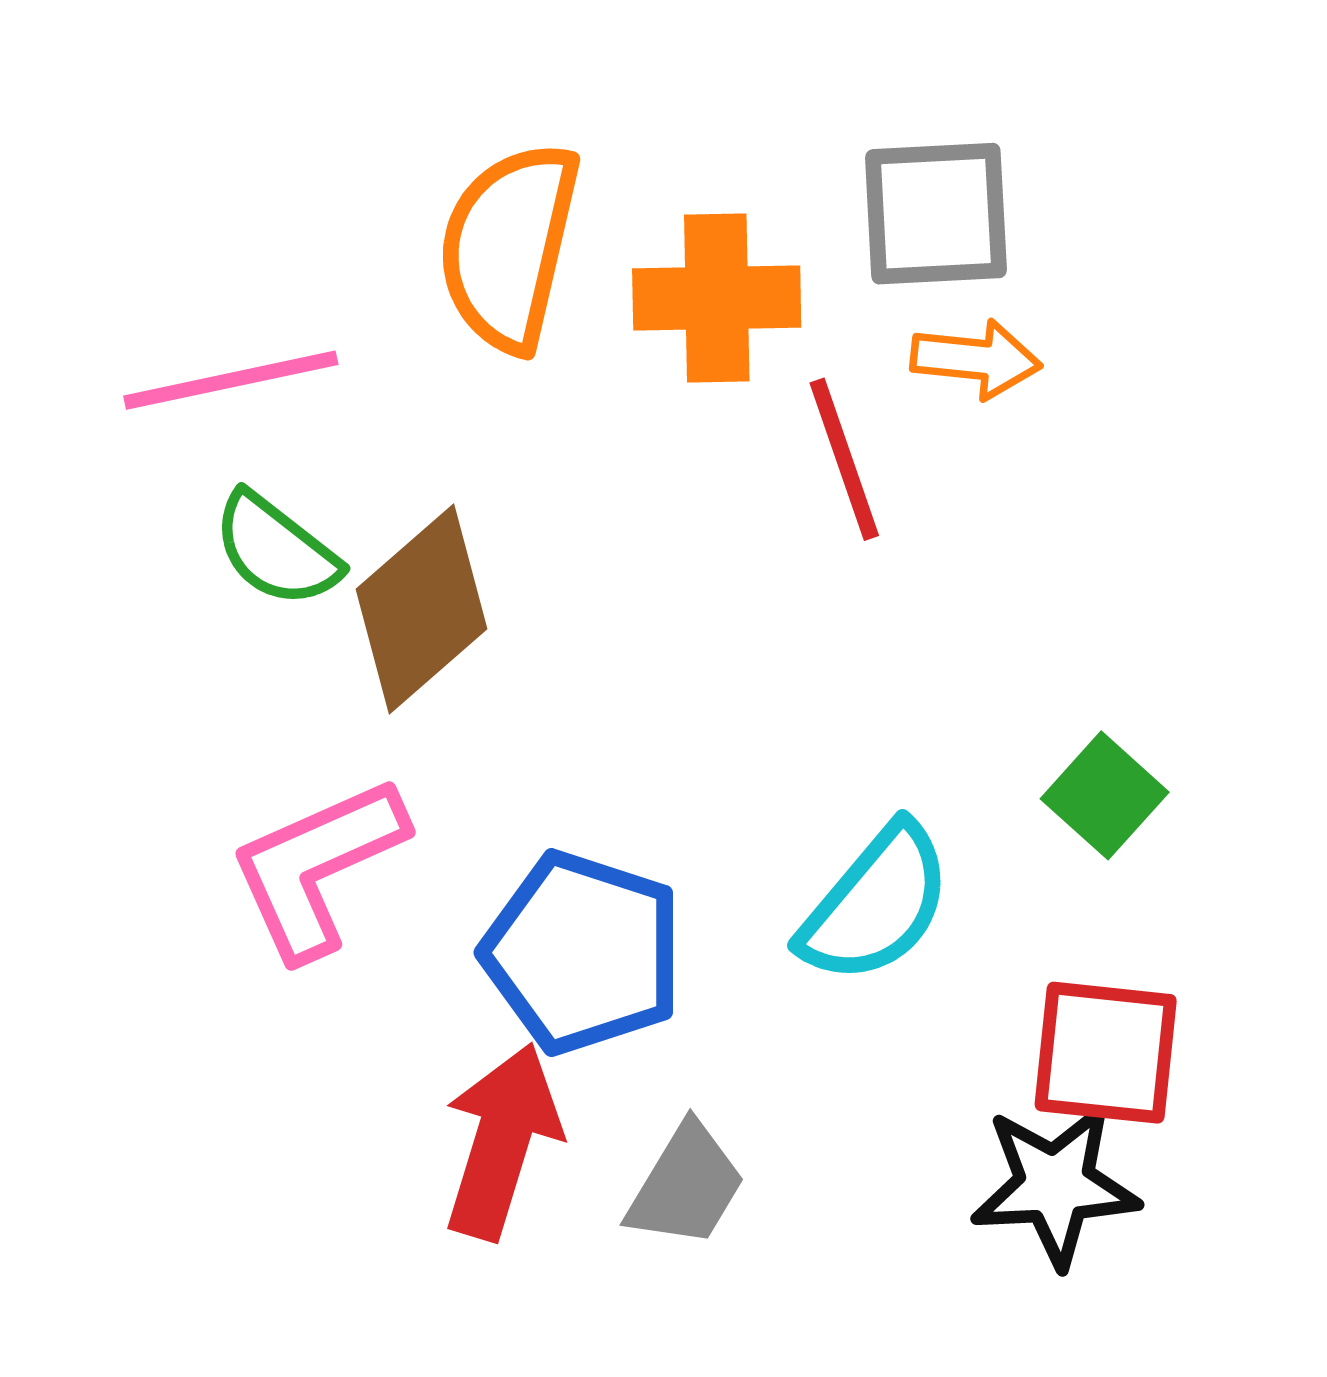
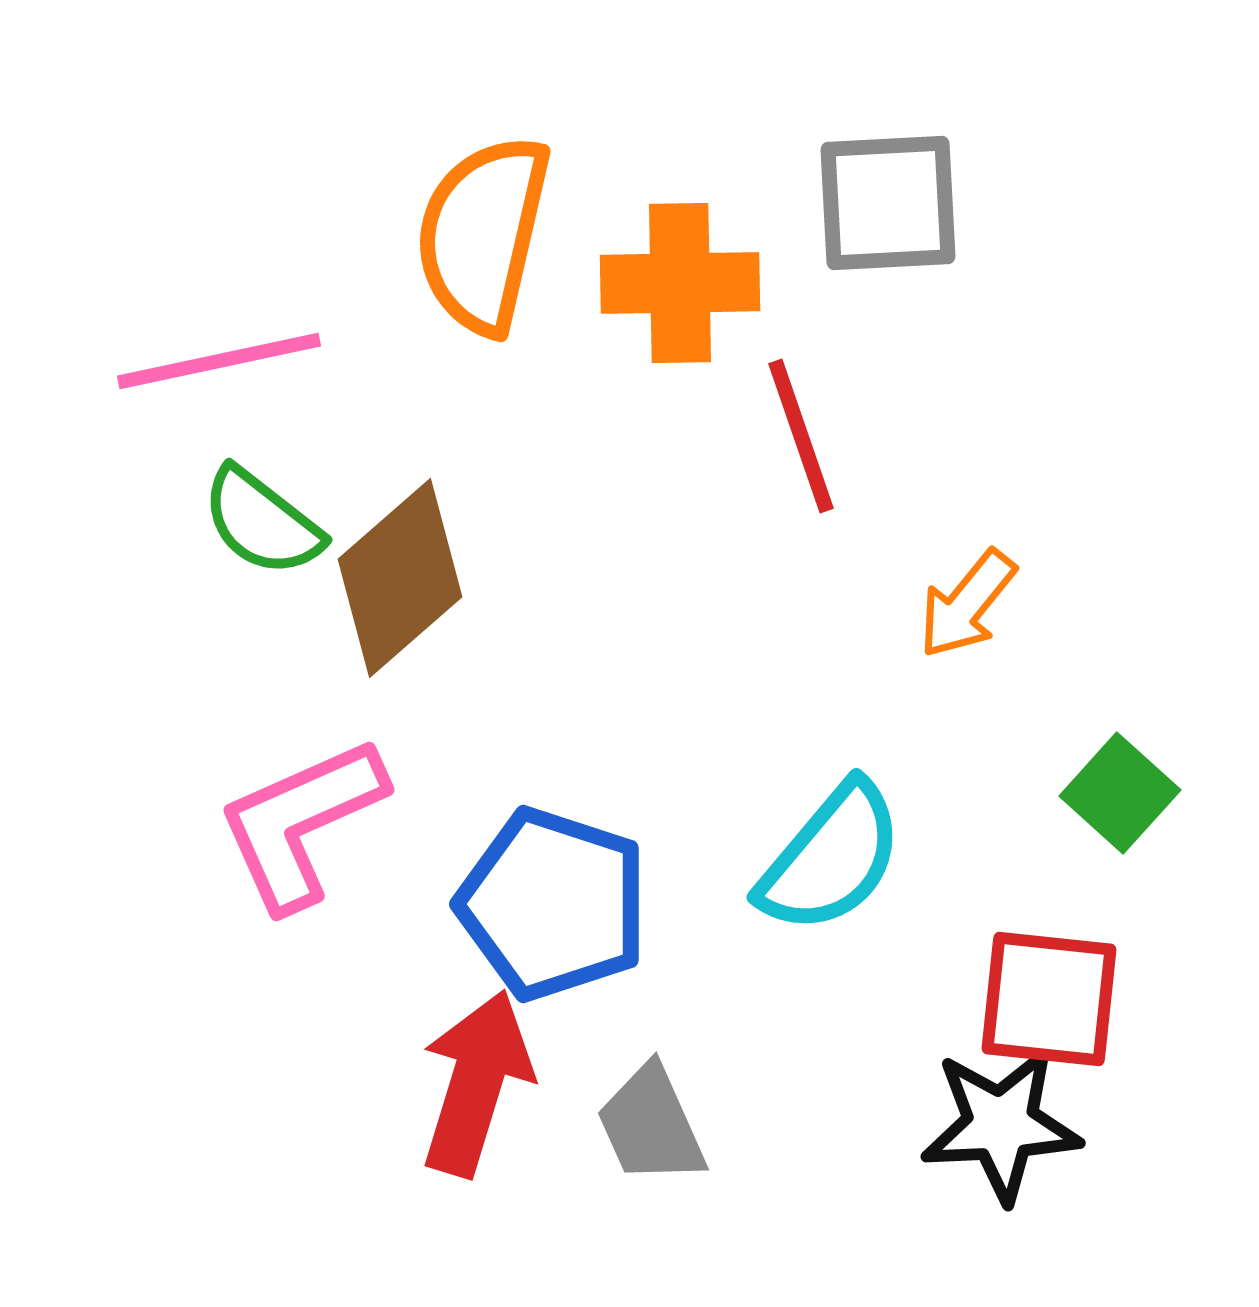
orange arrow: (976, 359) -> (967, 604), moved, turned 123
green square: (1105, 795) -> (1120, 793), moved
gray trapezoid: (686, 1185) -> (651, 1125), turned 125

